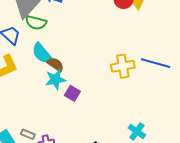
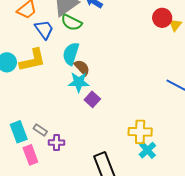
cyan semicircle: (42, 53) -> (71, 54), turned 45
yellow cross: (123, 66) -> (140, 132), moved

